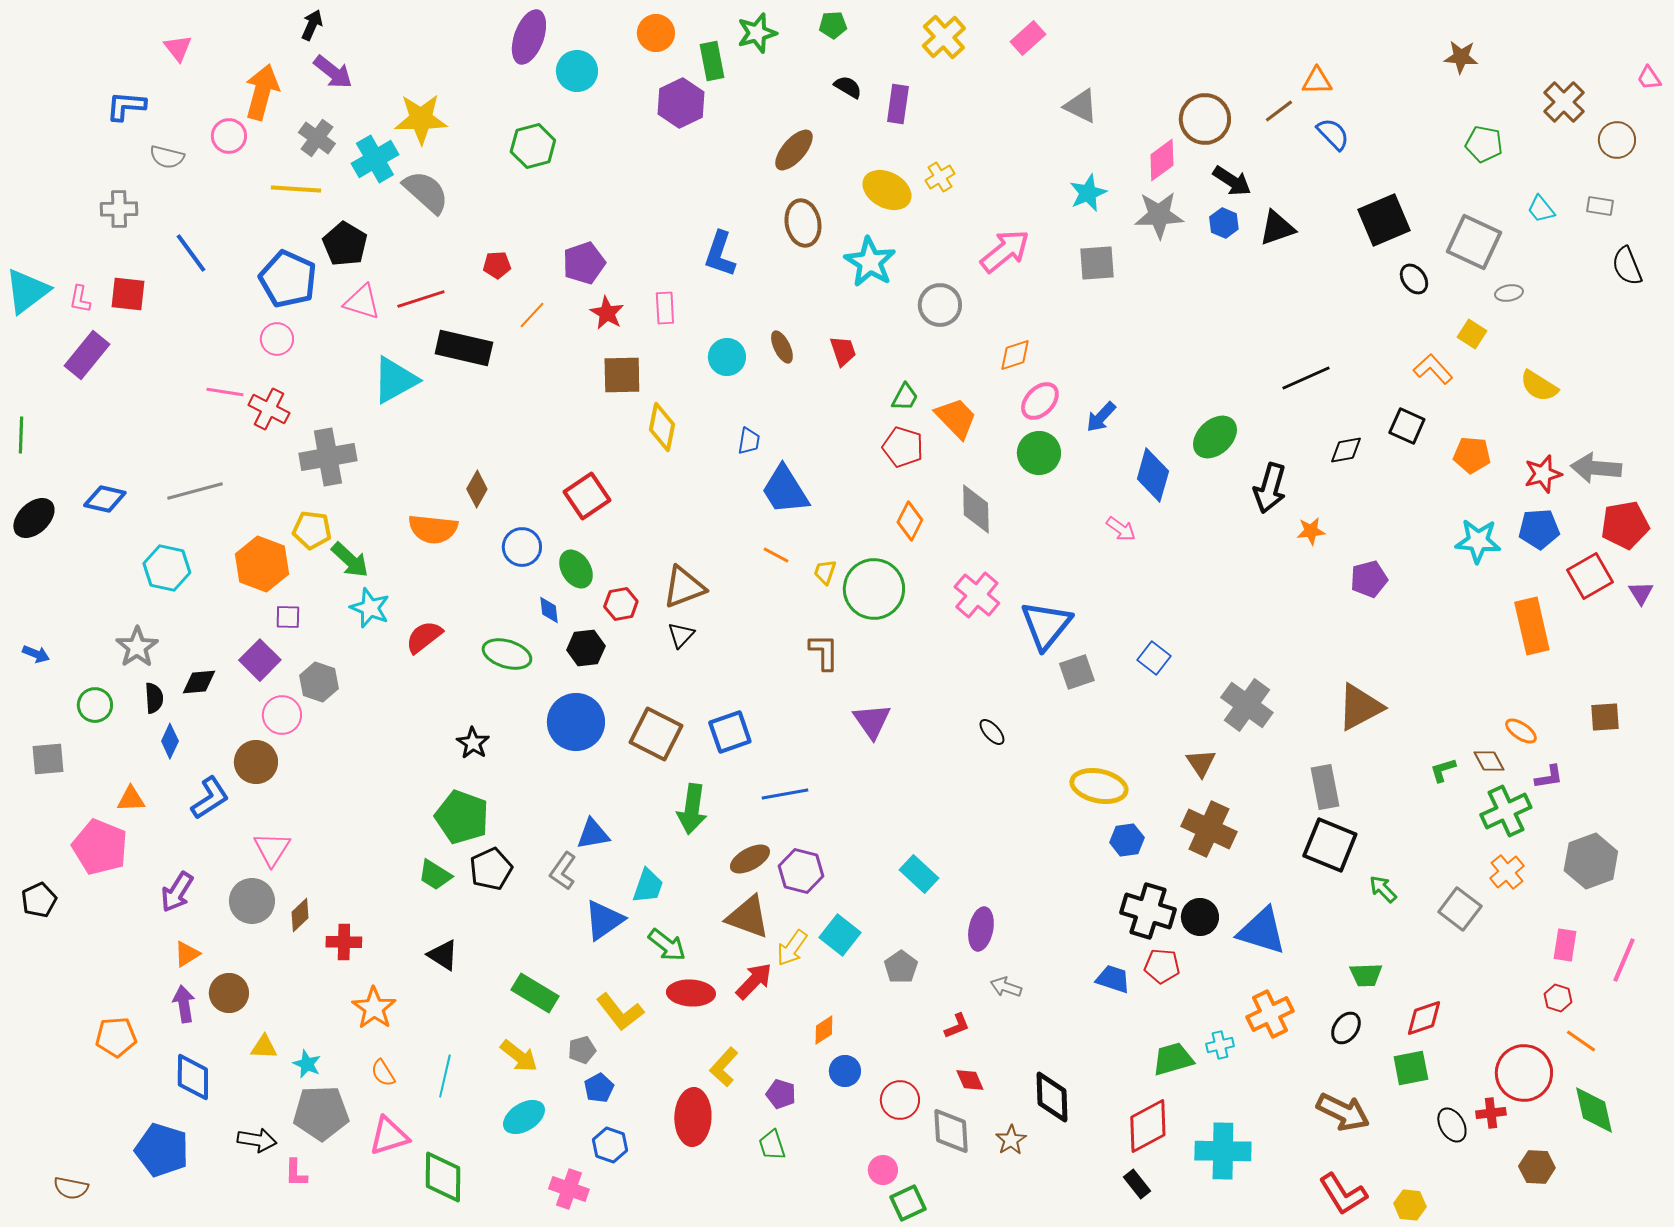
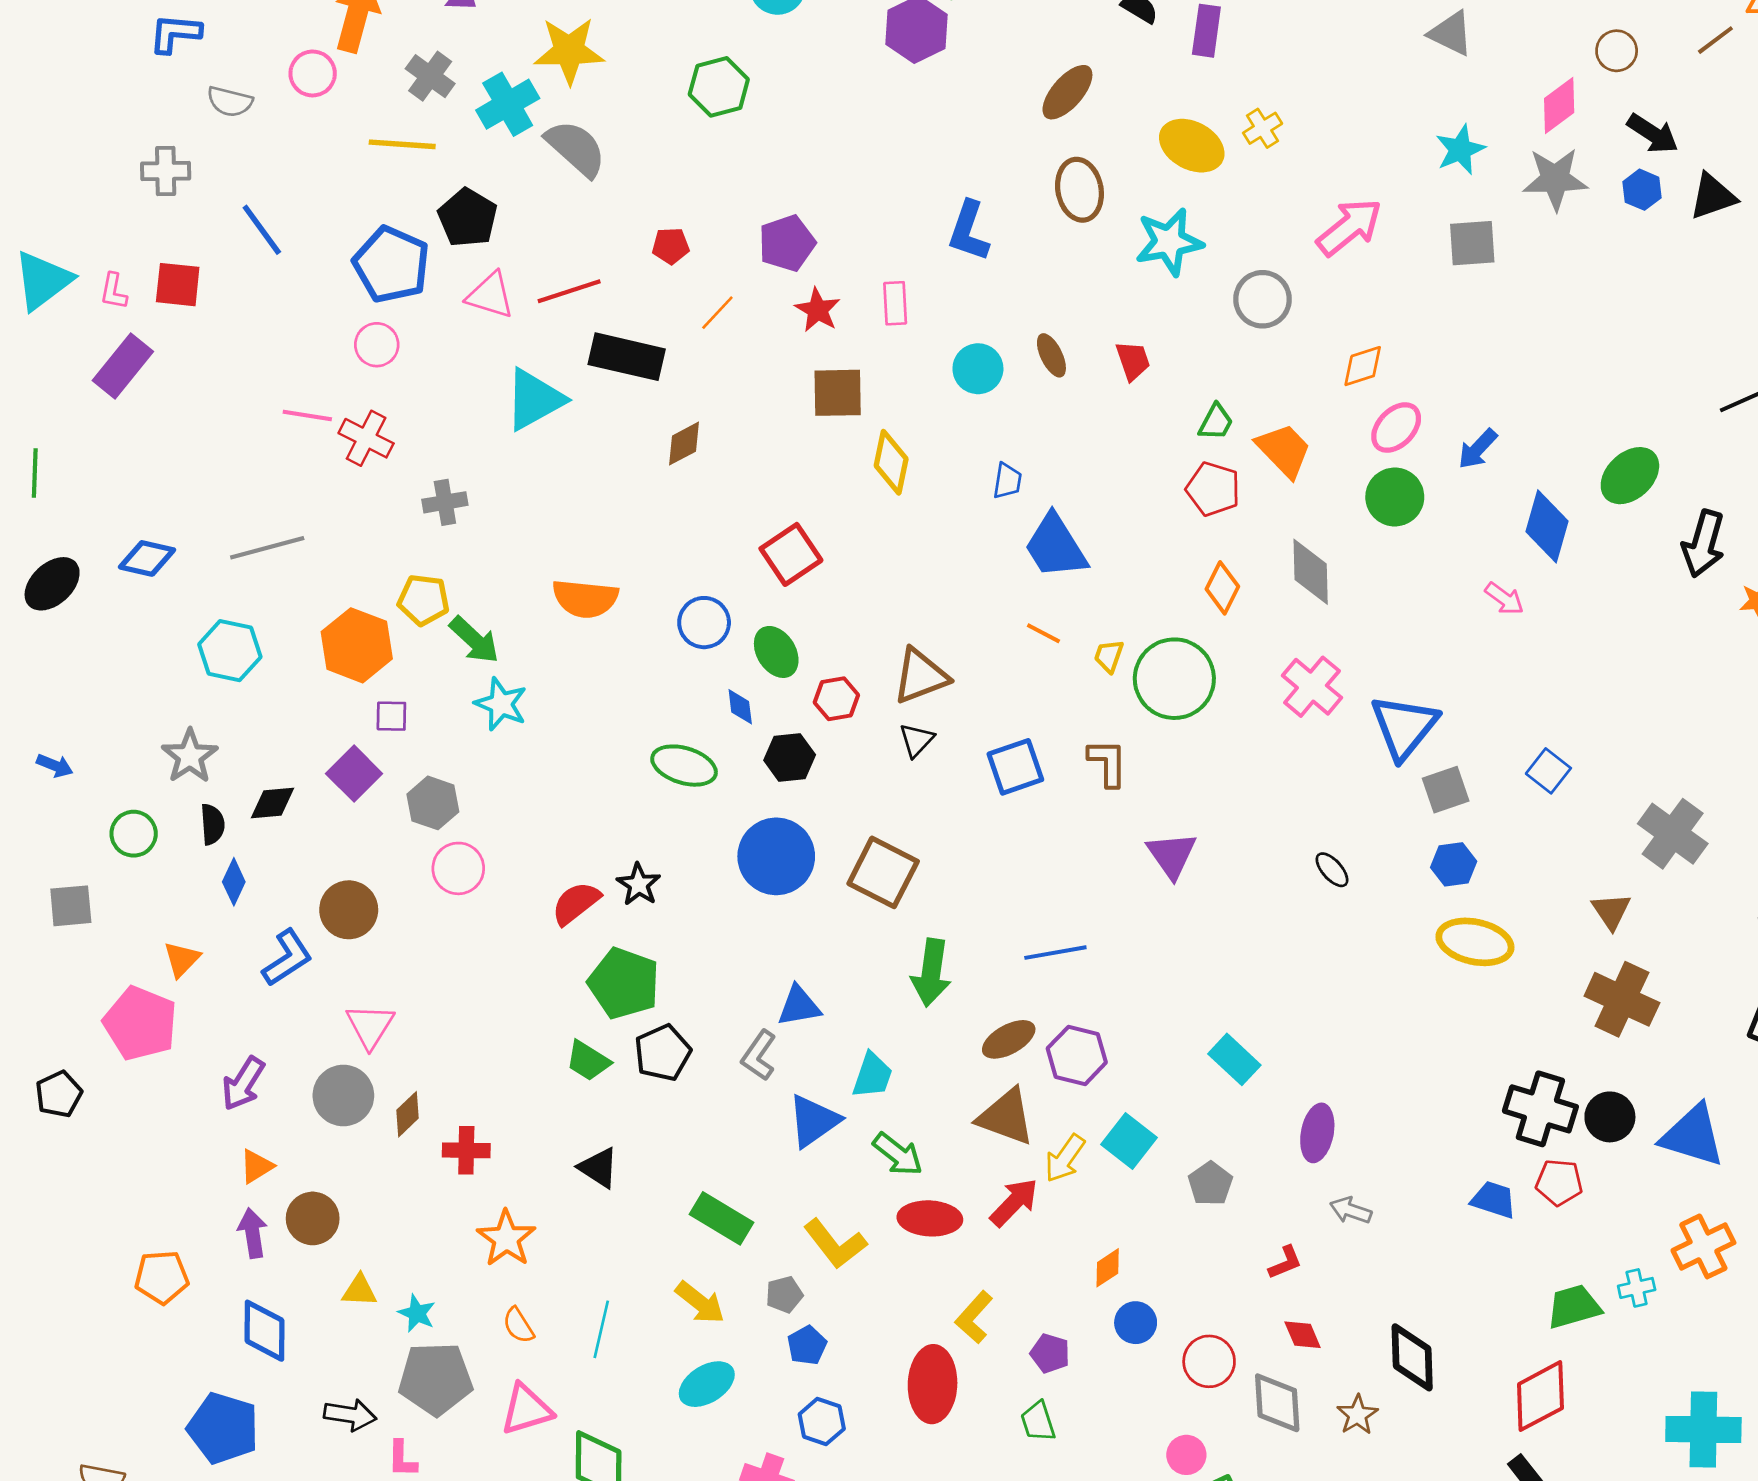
brown circle: (1205, 119) -> (1617, 51), size x0.6
cyan star: (870, 262) -> (1169, 242), turned 30
gray cross: (328, 457) -> (445, 502), size x0.6
brown diamond: (477, 489) -> (684, 444), moved, turned 33
red semicircle: (424, 637) -> (576, 903), moved
pink circle: (282, 715) -> (458, 868), moved
blue square: (730, 732) -> (1015, 767), moved
orange triangle: (131, 799) -> (182, 959), turned -44
blue hexagon: (1127, 840) -> (1454, 864), moved
cyan cross: (1223, 1151) -> (1703, 1430), moved

